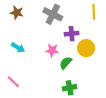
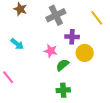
yellow line: (94, 12) -> (97, 18), turned -42
gray cross: (53, 14) -> (56, 15), turned 30

